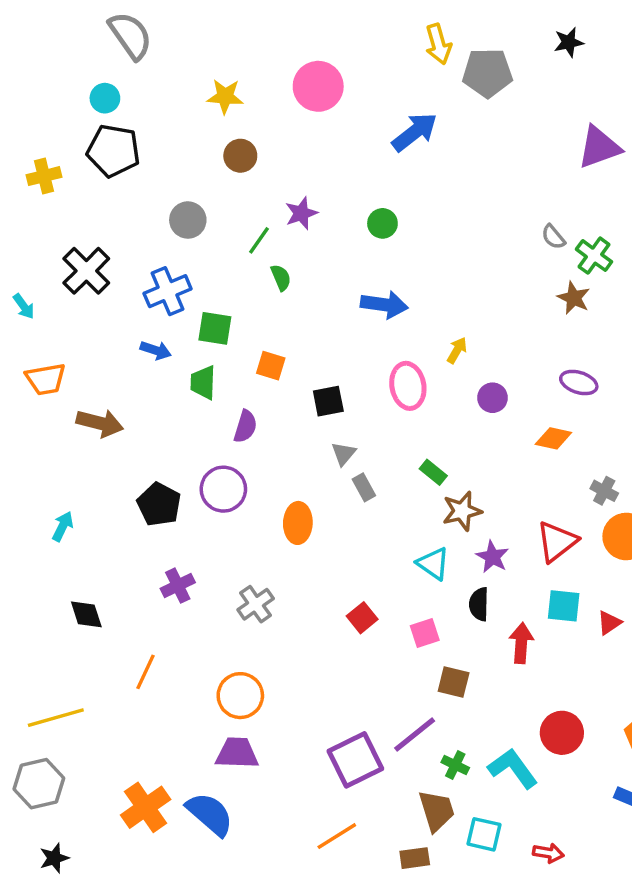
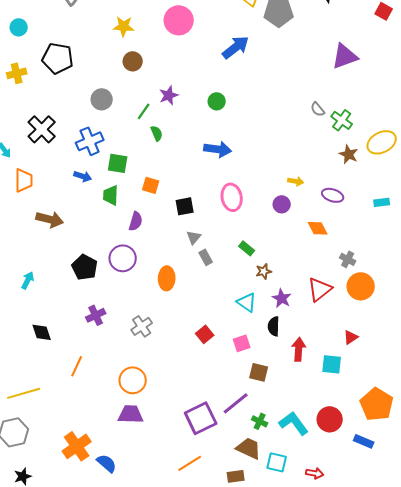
cyan circle: (105, 98) -> (19, 27), moved
brown star: (574, 298) -> (349, 154), moved
yellow arrow: (457, 350) -> (296, 181), moved, turned 70
orange trapezoid: (46, 379) -> (24, 180), moved, turned -80
orange diamond: (553, 438) -> (318, 228), turned 50
brown star: (462, 511) -> (264, 271), size x0.7
cyan square: (564, 606) -> (332, 364), moved
red circle: (562, 733) -> (330, 419), moved
brown trapezoid: (437, 811) -> (249, 448), turned -48
blue semicircle: (210, 814) -> (107, 463), moved, size x0.7

